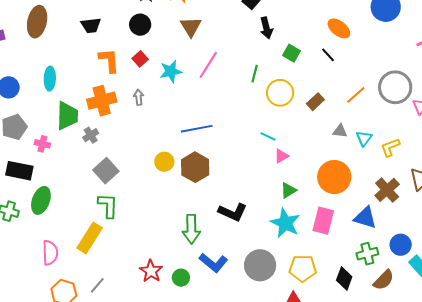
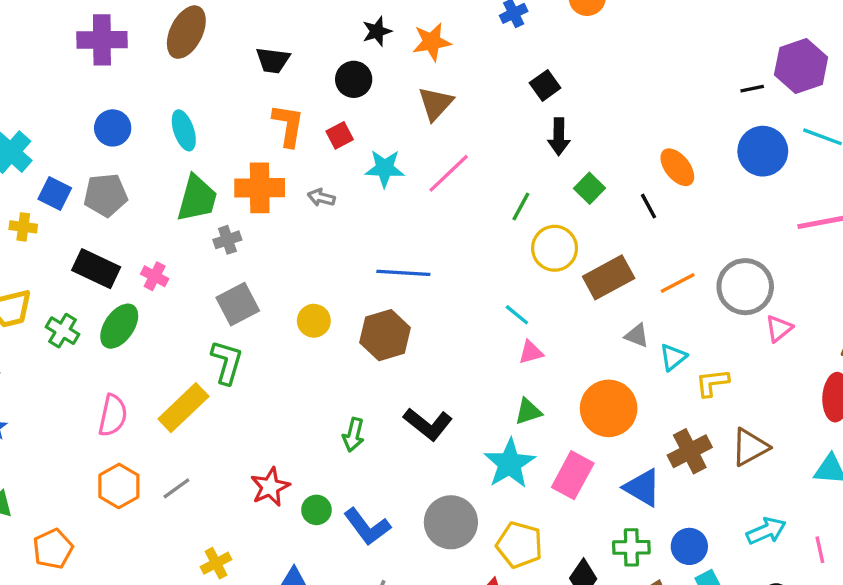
cyan ellipse: (50, 79) -> (184, 130), turned -35
gray arrow: (139, 97) -> (321, 198), turned -84
brown rectangle: (315, 102) -> (609, 277), size x1.6
pink cross: (42, 144) -> (155, 276), moved
yellow circle: (164, 162) -> (314, 321), moved
green arrow: (191, 229) -> (353, 435), size x0.7
blue L-shape: (213, 263) -> (367, 527), moved

